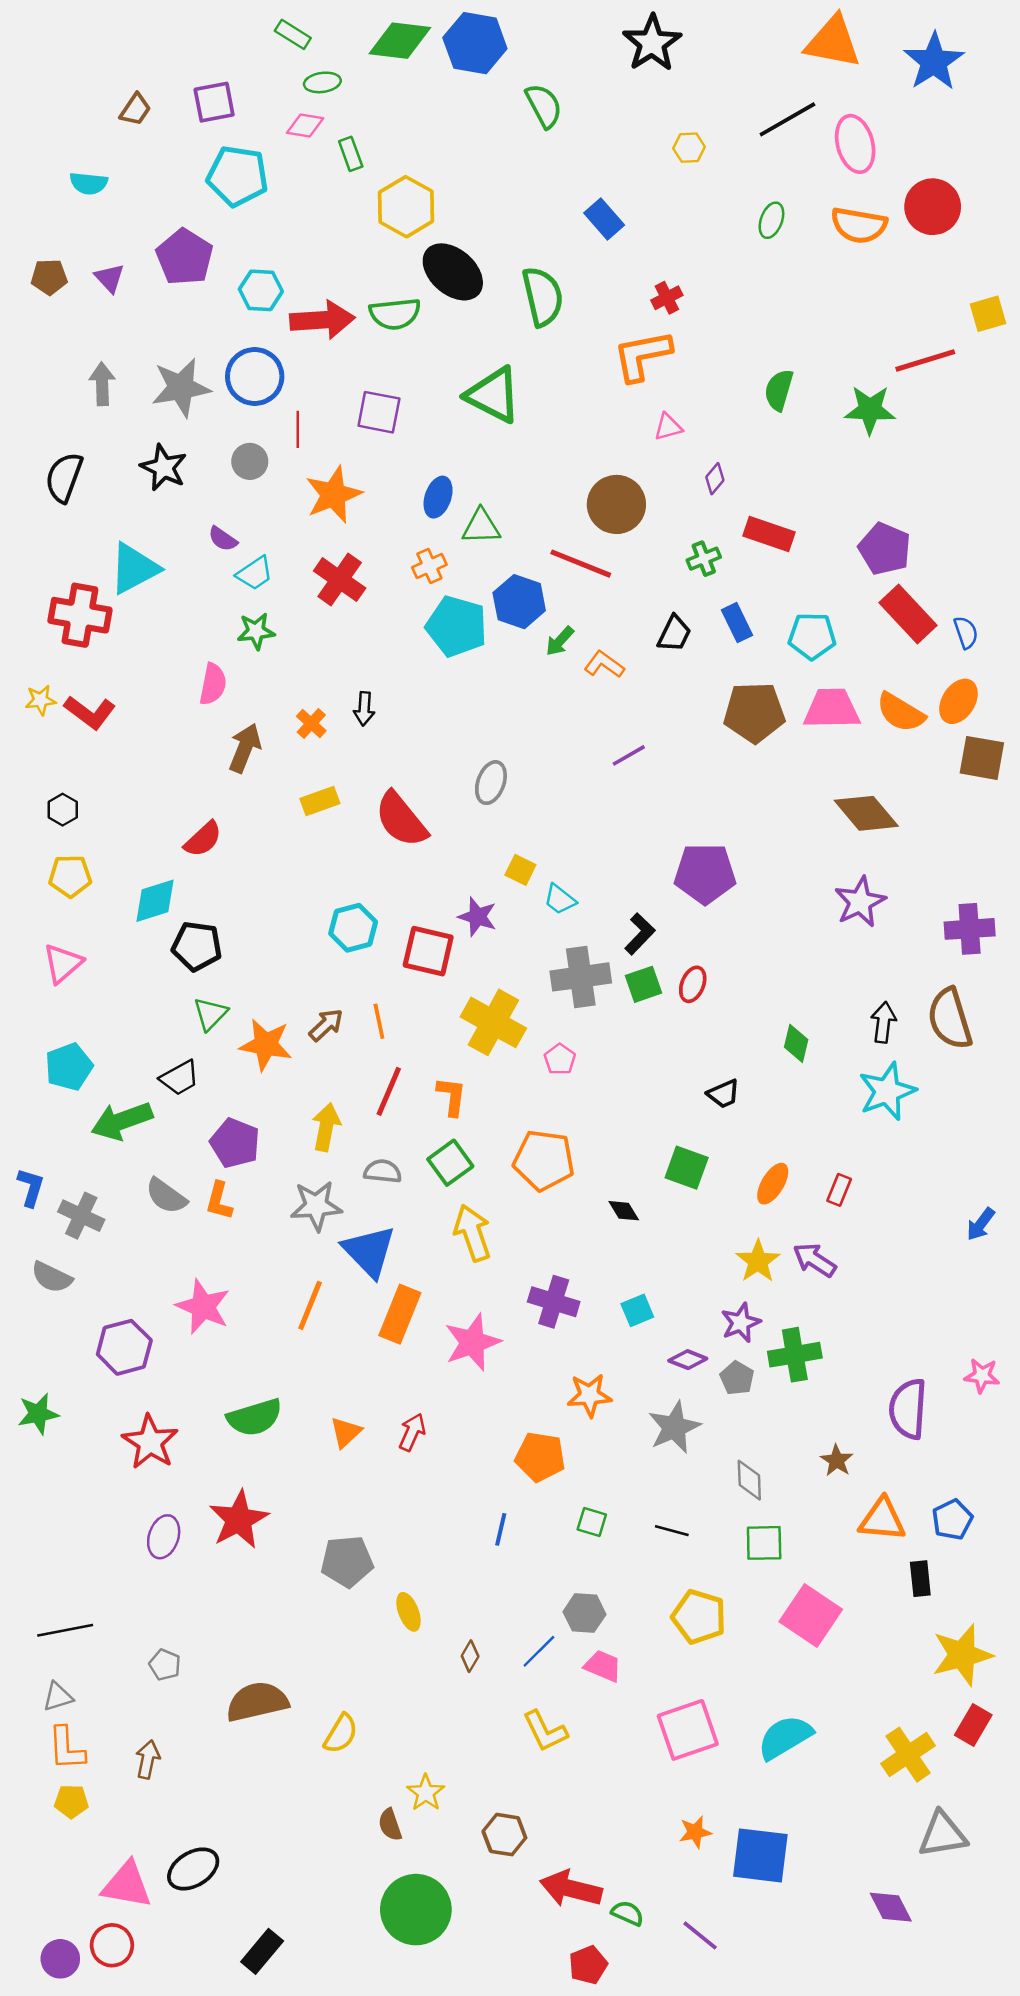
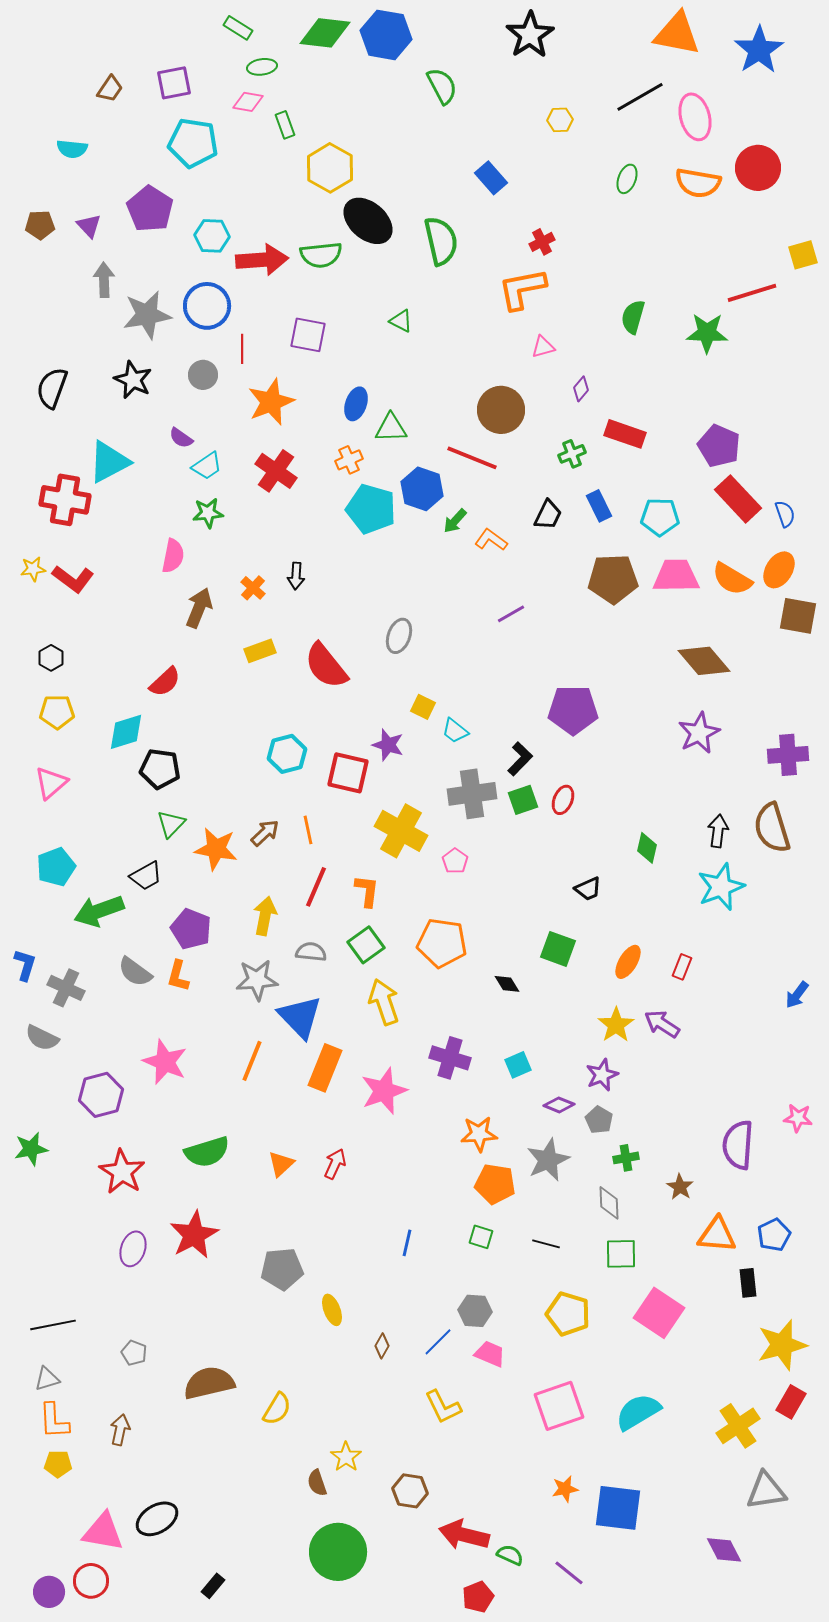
gray arrow: (102, 384) -> (104, 280), moved
green triangle: (493, 395) -> (401, 321), size x0.5
green cross: (795, 1355) -> (626, 1158), moved, size x0.6
orange pentagon: (540, 1457) -> (495, 1184), moved
black rectangle: (262, 1951) -> (213, 1586), size x0.7

